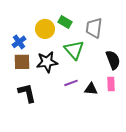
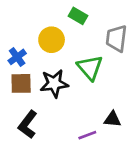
green rectangle: (65, 22) -> (78, 16), moved
purple line: (71, 83) -> (87, 135), moved
black L-shape: (27, 93) -> (28, 125), turned -130

